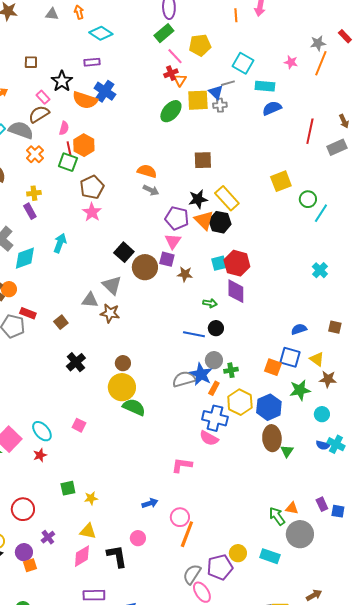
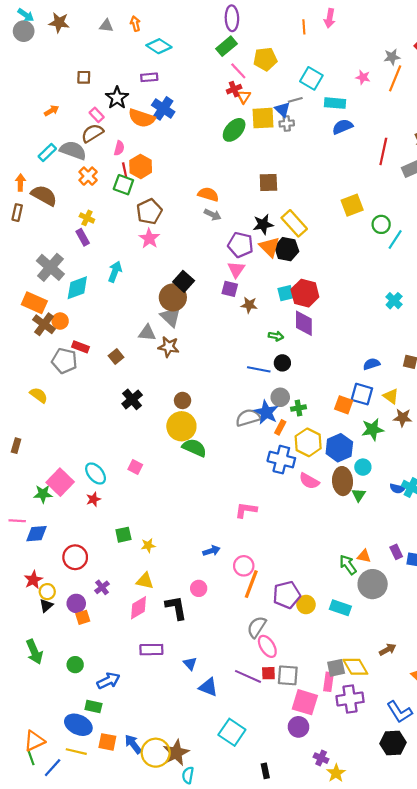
yellow cross: (34, 193) -> (87, 218), turned 32
brown circle: (145, 267) -> (173, 297), moved
cyan circle: (322, 414) -> (363, 467), moved
pink semicircle: (209, 438) -> (309, 481), moved
purple pentagon: (220, 567) -> (287, 595), moved

